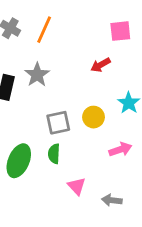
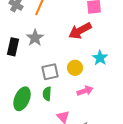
red arrow: (101, 65) -> (80, 31), size x1.6
pink arrow: (120, 149) -> (85, 91), moved

